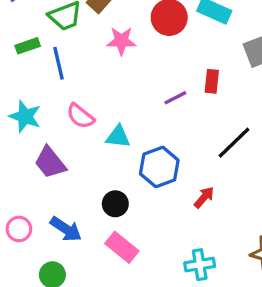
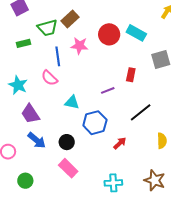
blue line: (58, 63) -> (58, 56), moved
purple line: (175, 98) -> (108, 90), moved
pink semicircle: (80, 116) -> (49, 78), moved
blue arrow: (66, 229) -> (37, 140), moved

